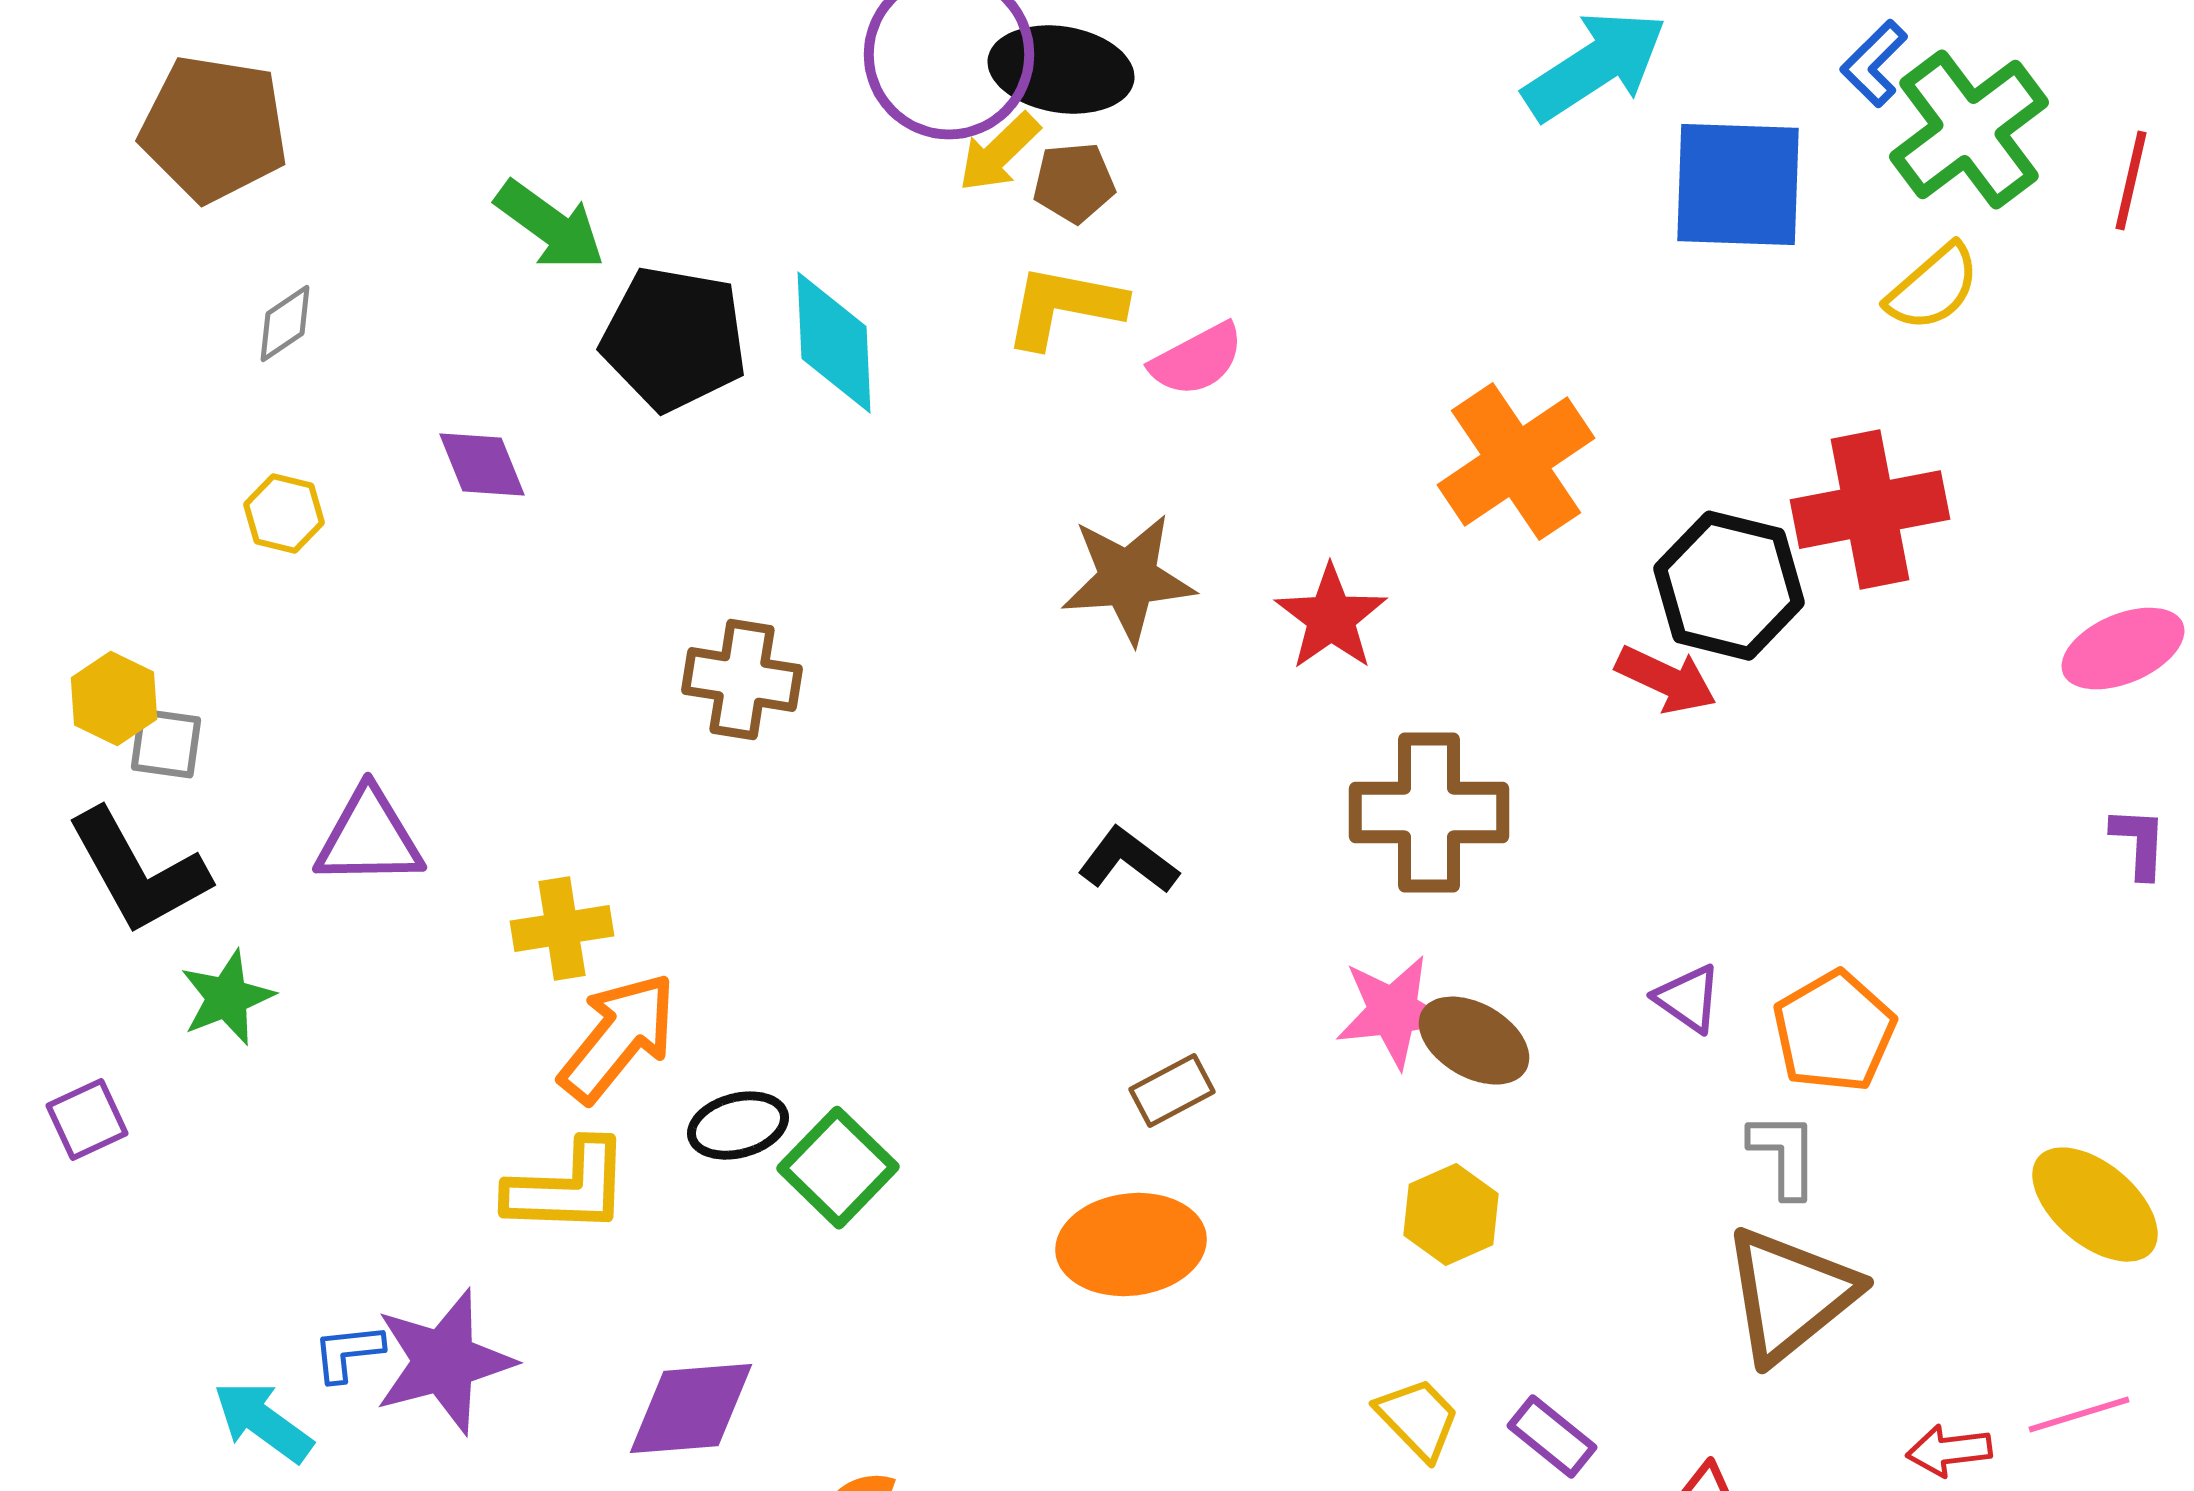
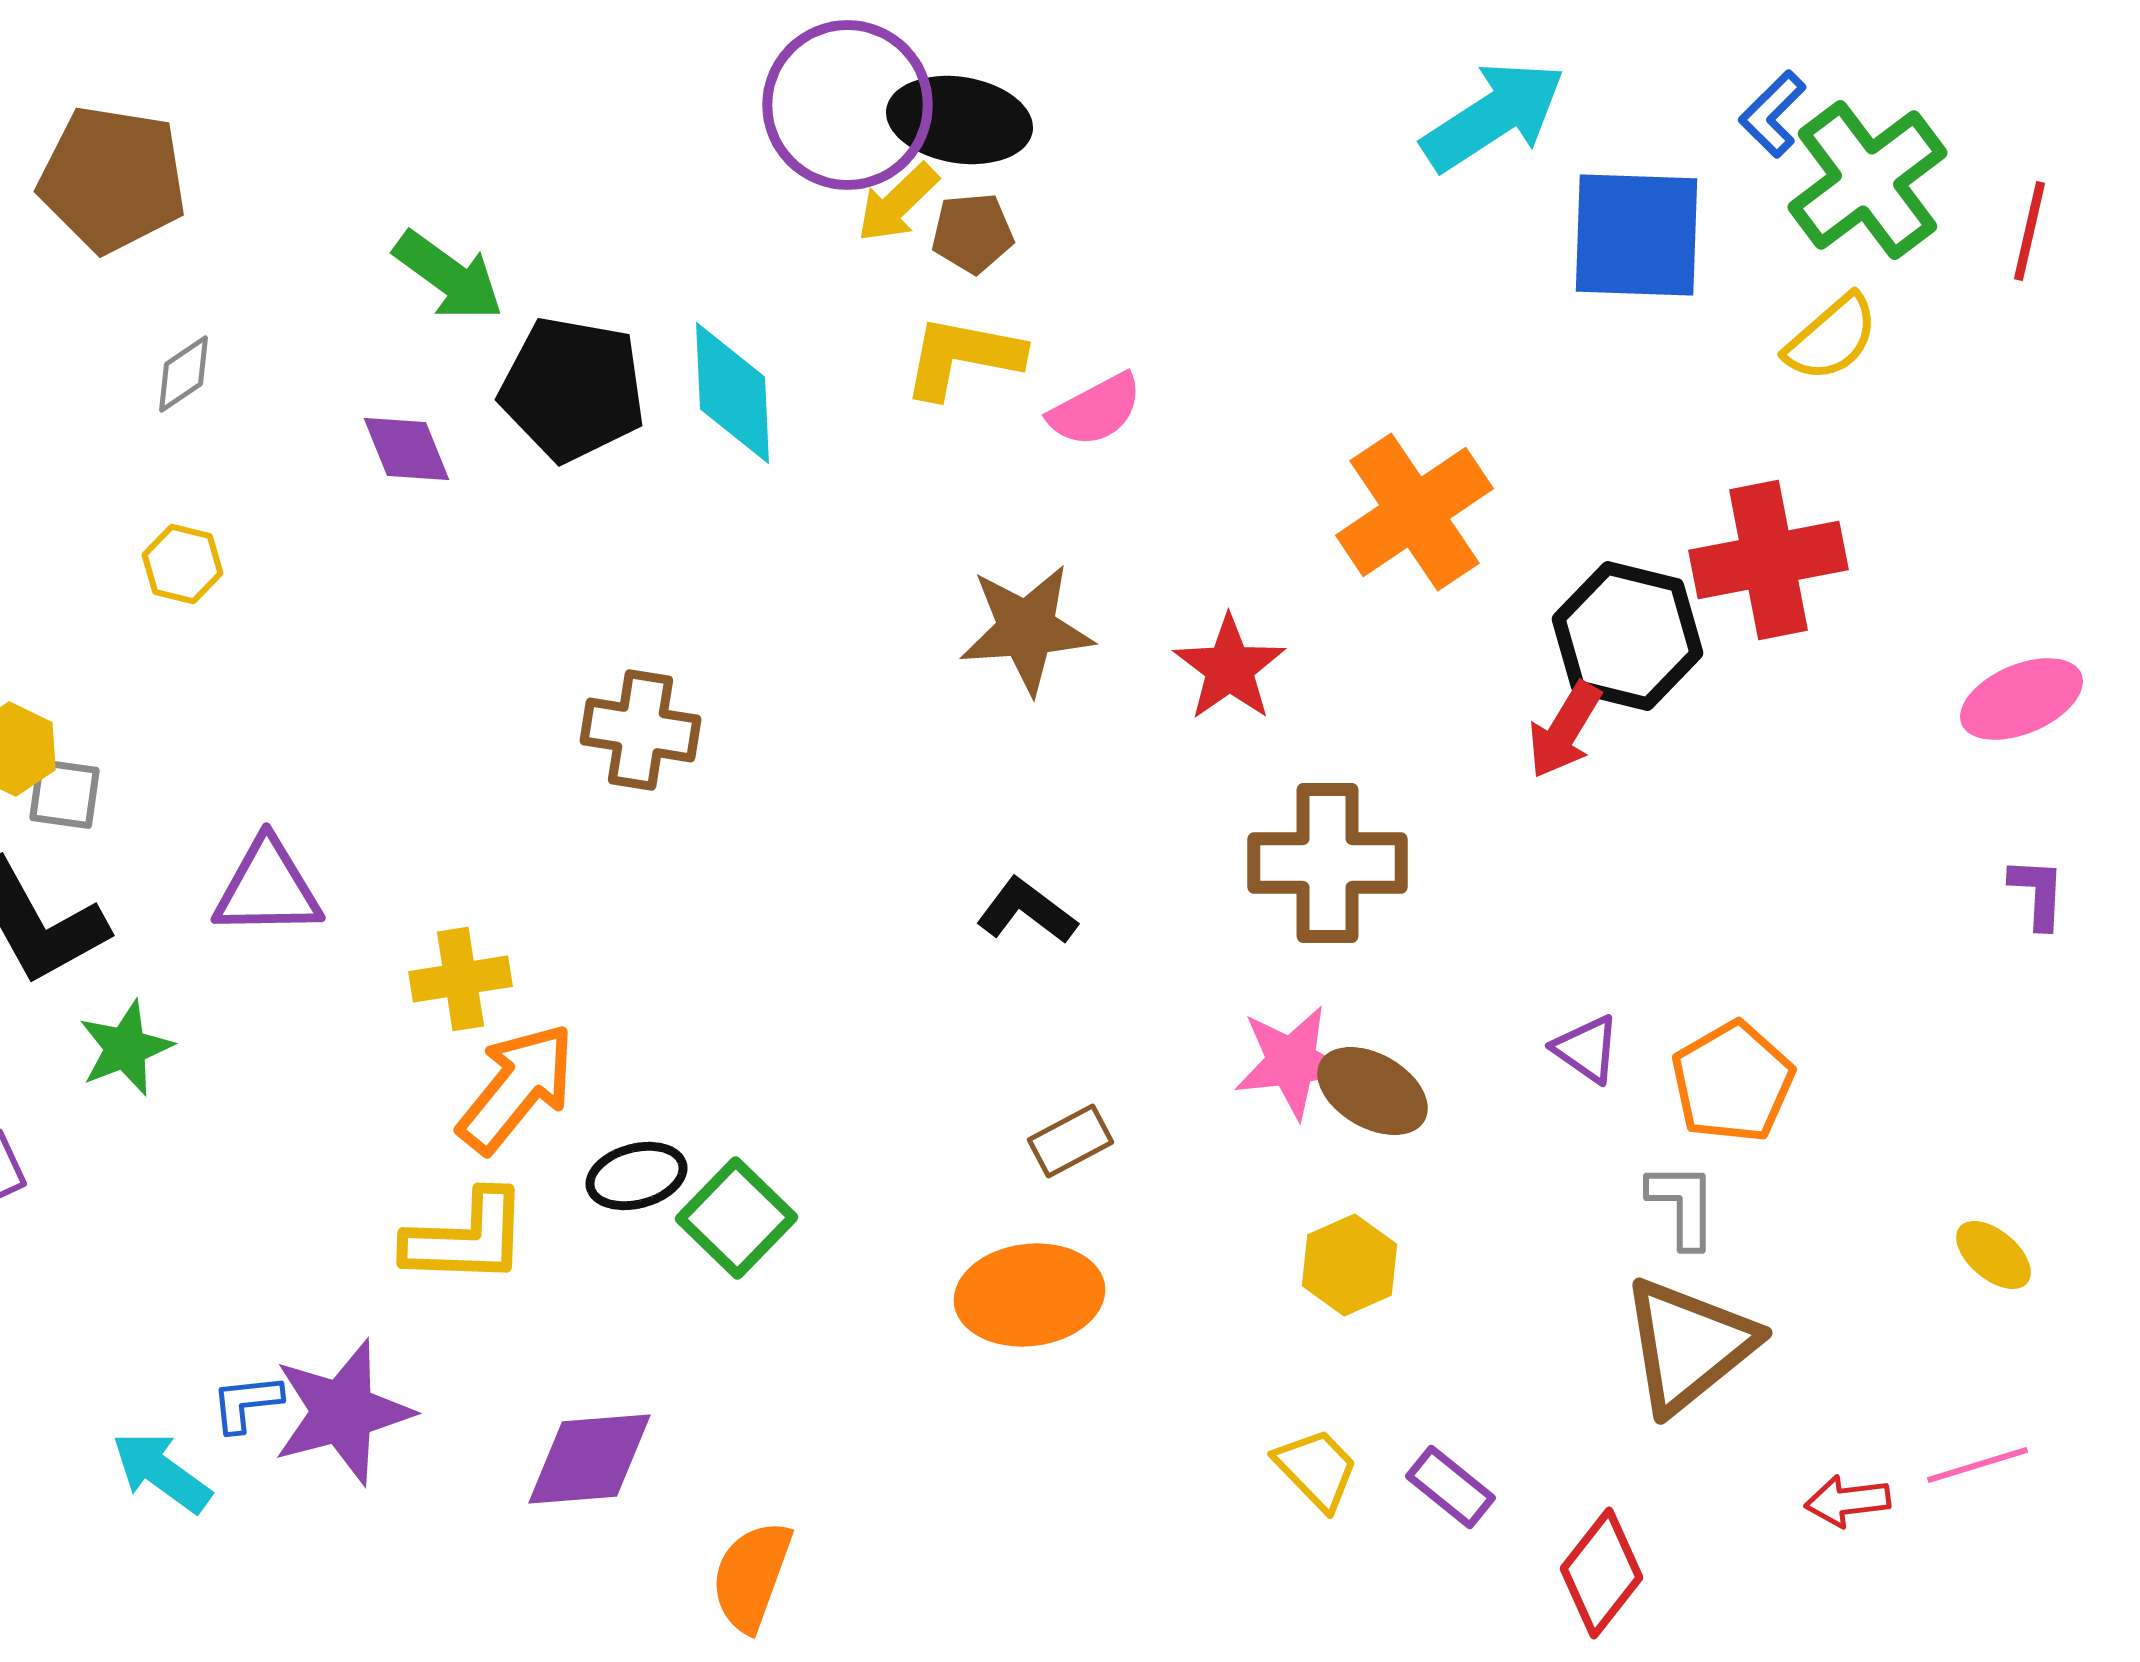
purple diamond: (482, 465) -> (406, 449), moved
red arrow: (1666, 680) -> (1564, 730), turned 96
yellow ellipse: (2095, 1205) -> (1994, 1255), size x0.6

